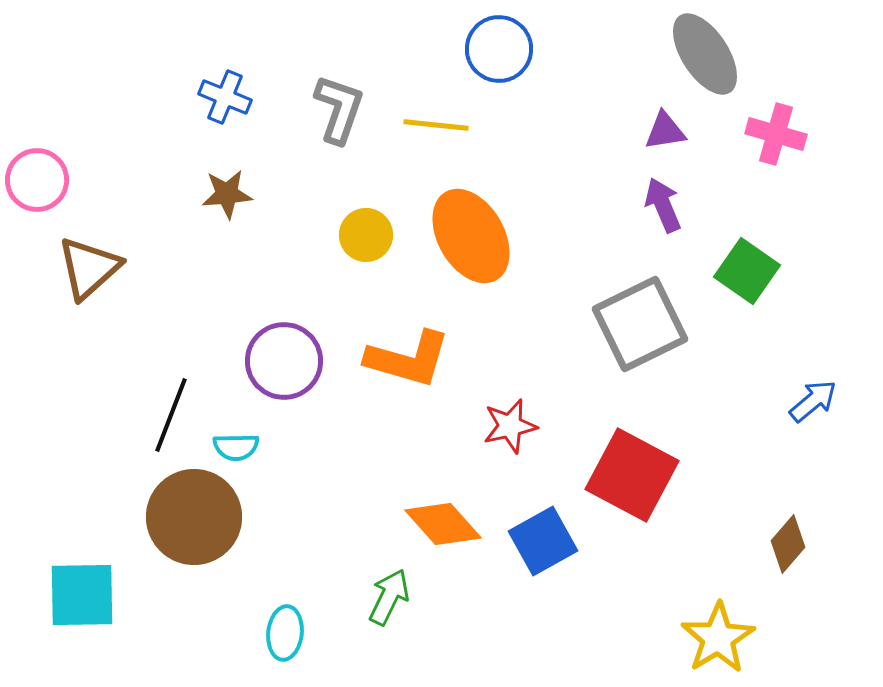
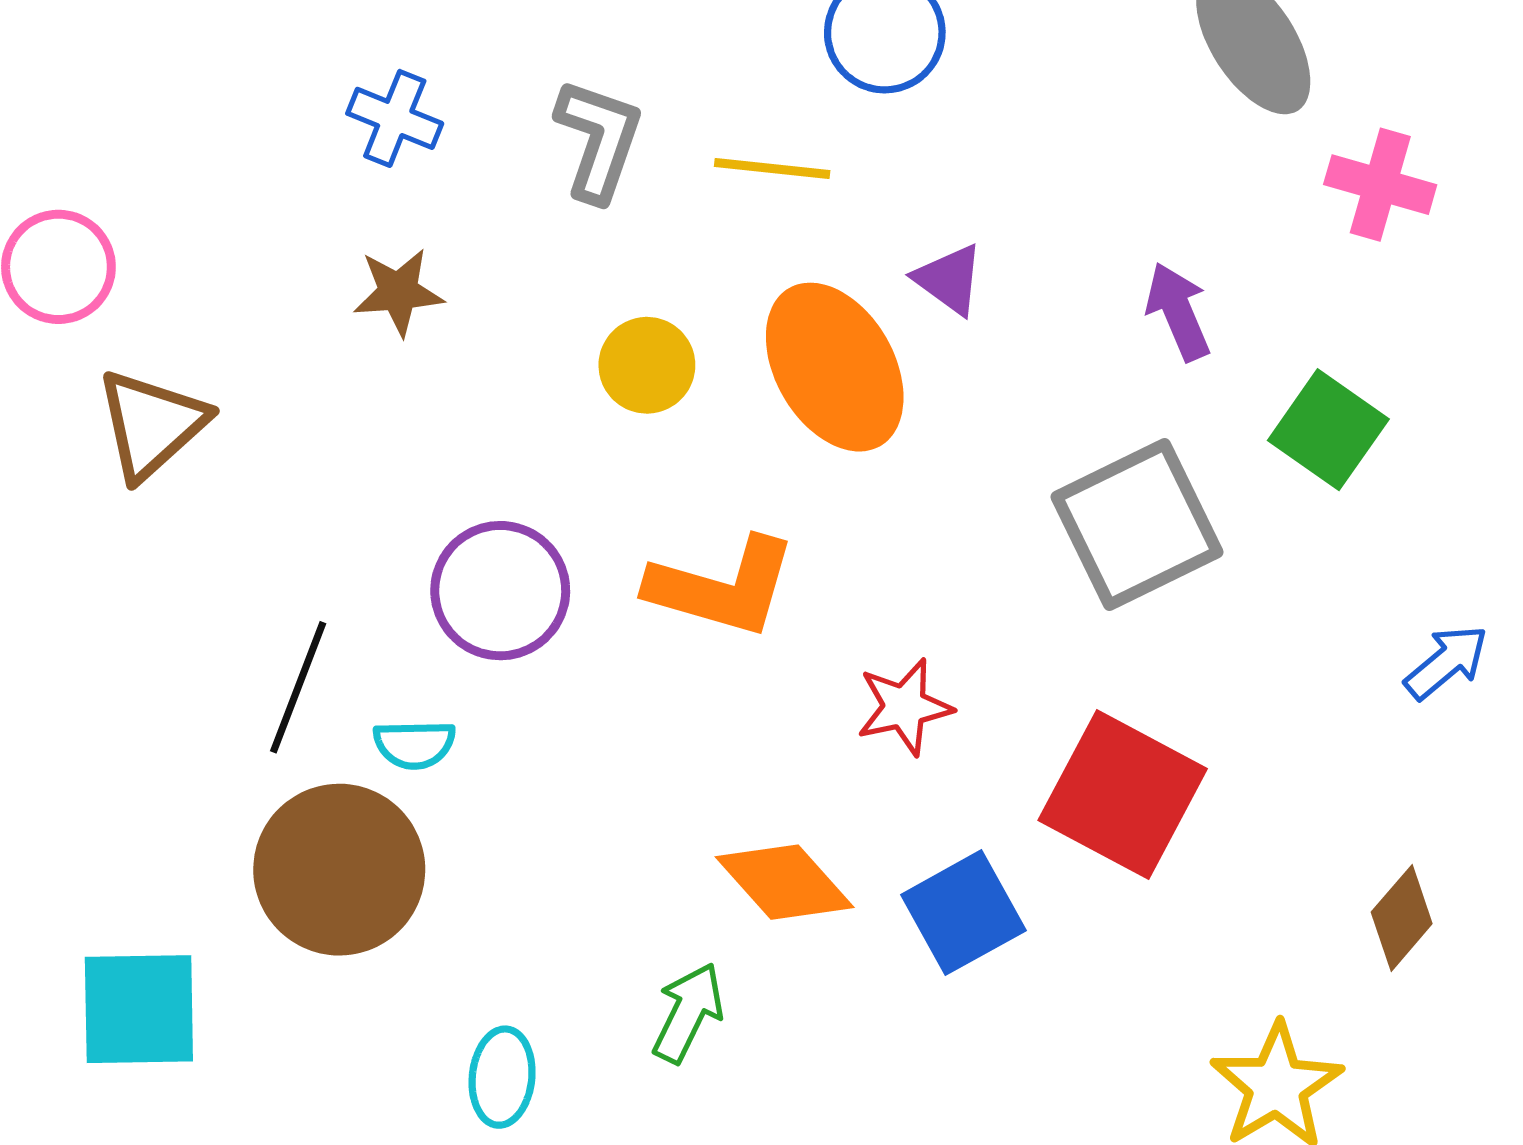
purple triangle: (665, 131) -> (949, 279), moved, turned 45

